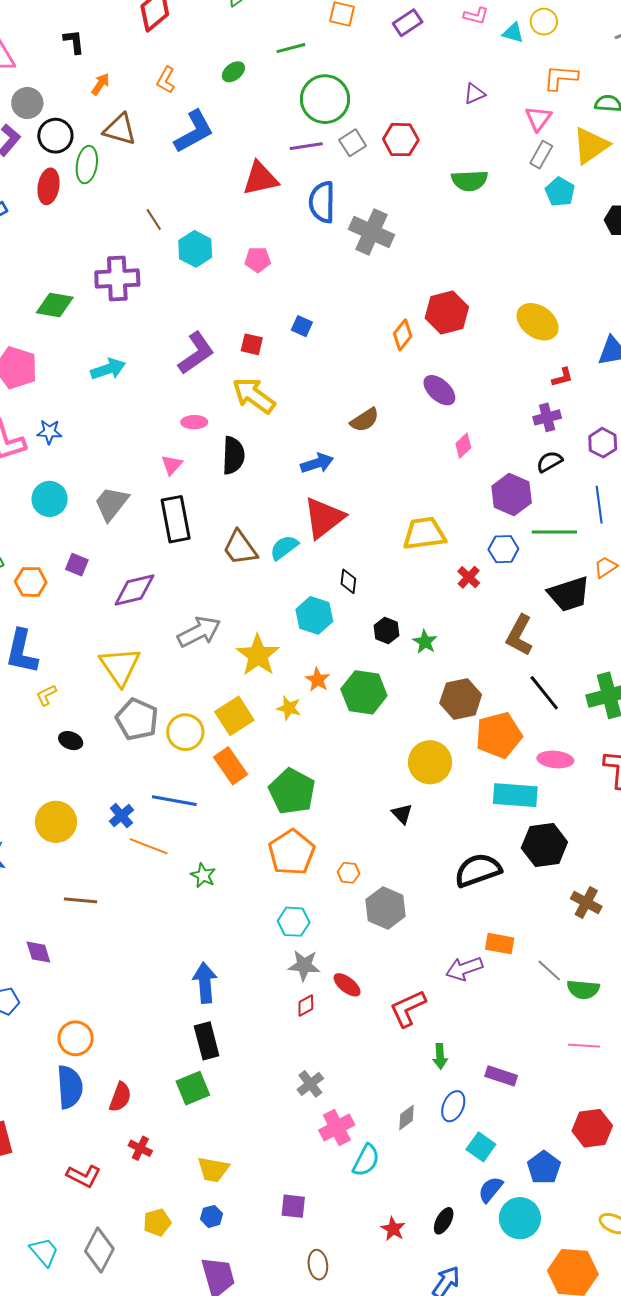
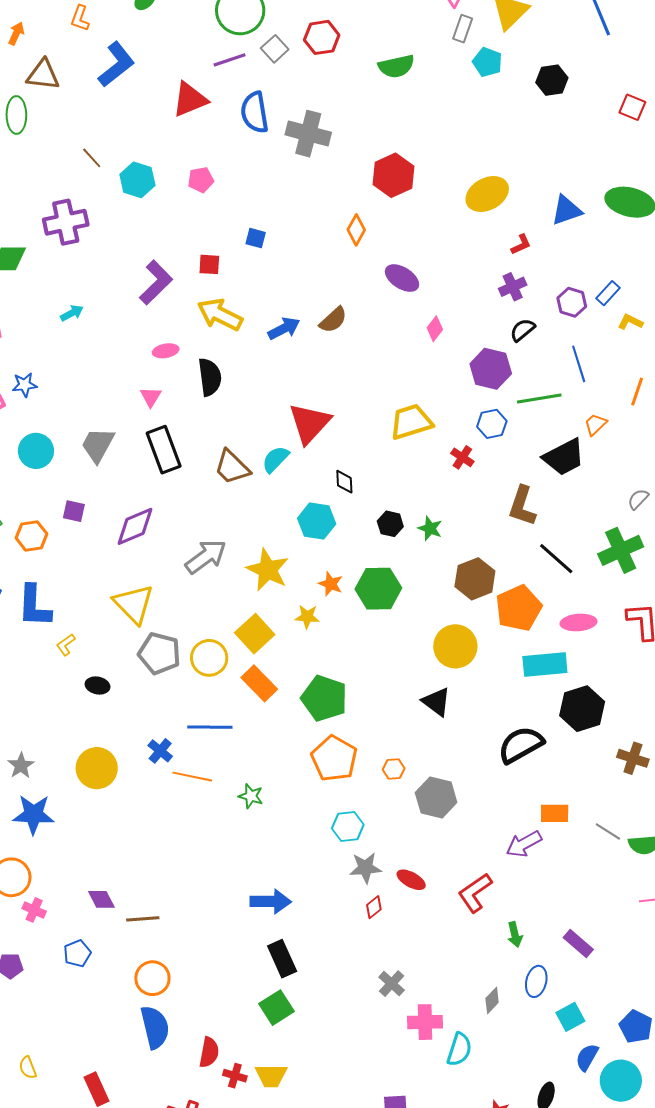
red hexagon: (447, 312) -> (393, 175), moved
yellow ellipse: (538, 322) -> (487, 194), turned -54
cyan arrow: (108, 369) -> (72, 313), size x0.7
blue arrow: (317, 463) -> (284, 328), moved
black triangle: (402, 814) -> (436, 702), size x1.4
brown line: (80, 900) -> (143, 919), moved
blue arrow: (205, 983) -> (271, 902), turned 105
purple rectangle: (501, 1076) -> (578, 944), turned 32
red semicircle: (120, 1097) -> (209, 1052), moved
pink cross: (337, 1128) -> (425, 1022), turned 36
cyan square: (481, 1147) -> (570, 1017), turned 36
yellow trapezoid: (213, 1169) -> (271, 1076), moved

